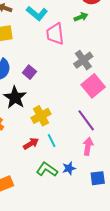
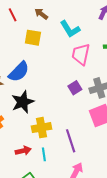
purple square: (29, 72) -> (75, 88), moved
purple line: (86, 120) -> (71, 141), moved

